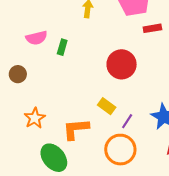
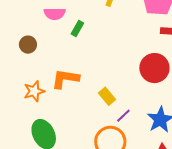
red circle: (122, 64) -> (154, 68), moved
orange L-shape: (76, 129) -> (65, 79), moved

